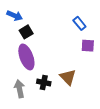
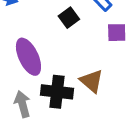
black square: (26, 32) -> (69, 18), moved
black cross: (44, 82) -> (57, 92), size x1.5

